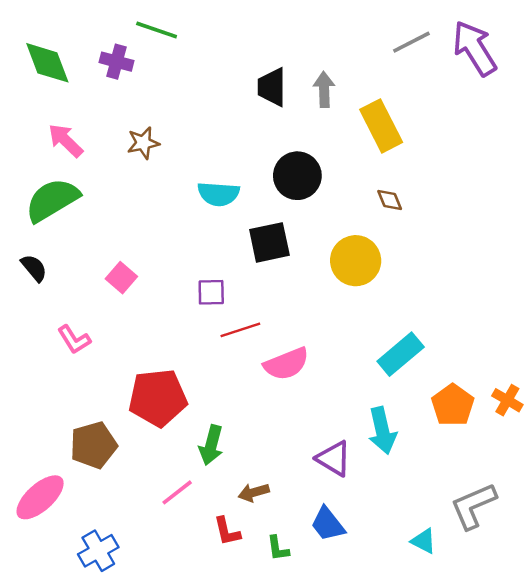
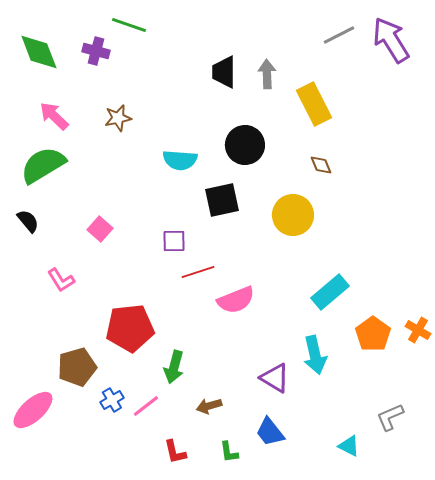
gray L-shape: (473, 506) -> (390, 417), size x0.7
red L-shape: (227, 531) -> (175, 452), moved
blue cross: (98, 551) -> (112, 400), moved, size x0.7

